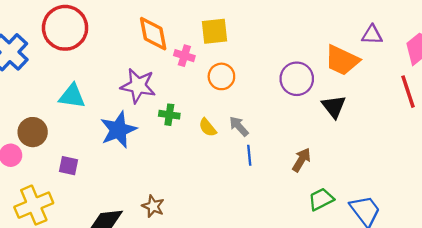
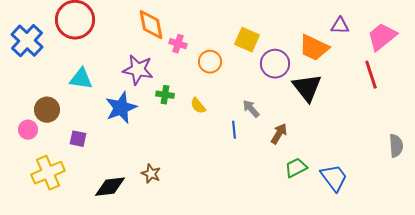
yellow square: (214, 31) -> (247, 40), moved, turned 30
black triangle: (334, 107) -> (307, 88), size x1.4
gray arrow: (239, 126) -> (251, 109), moved

